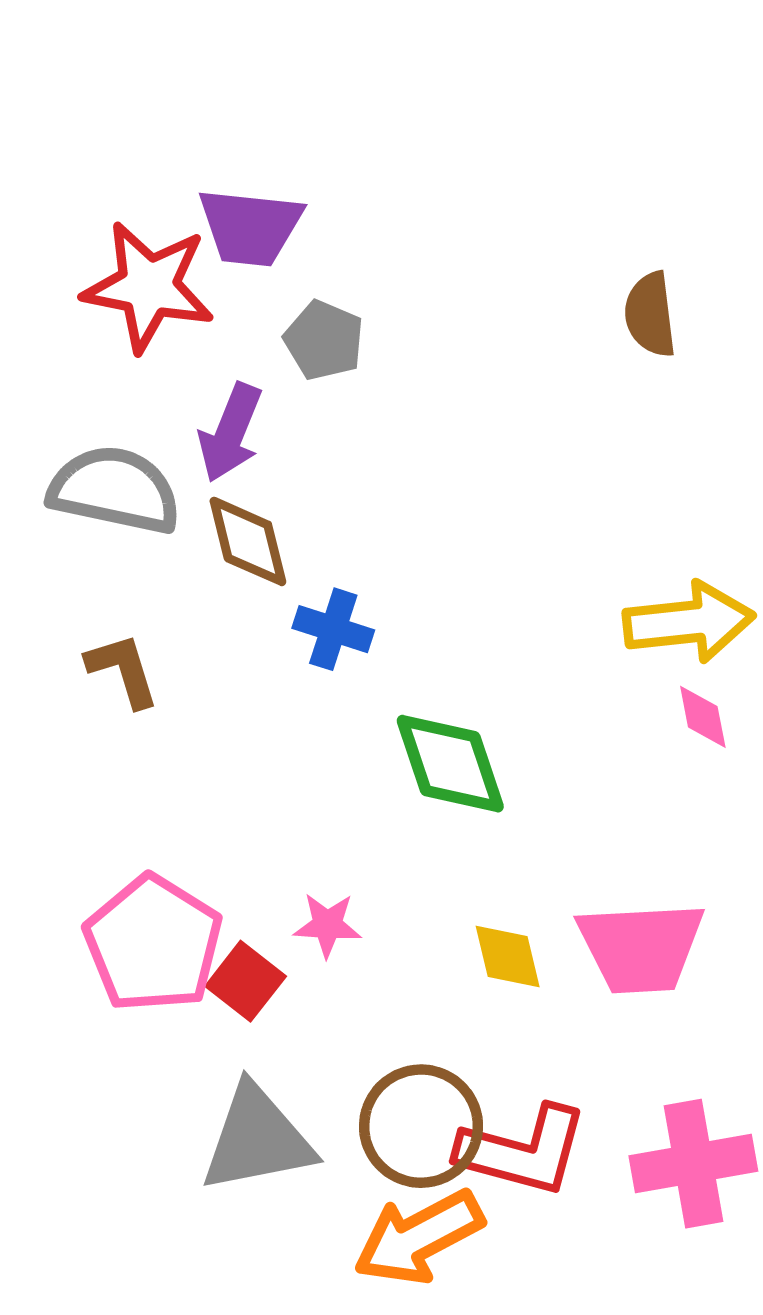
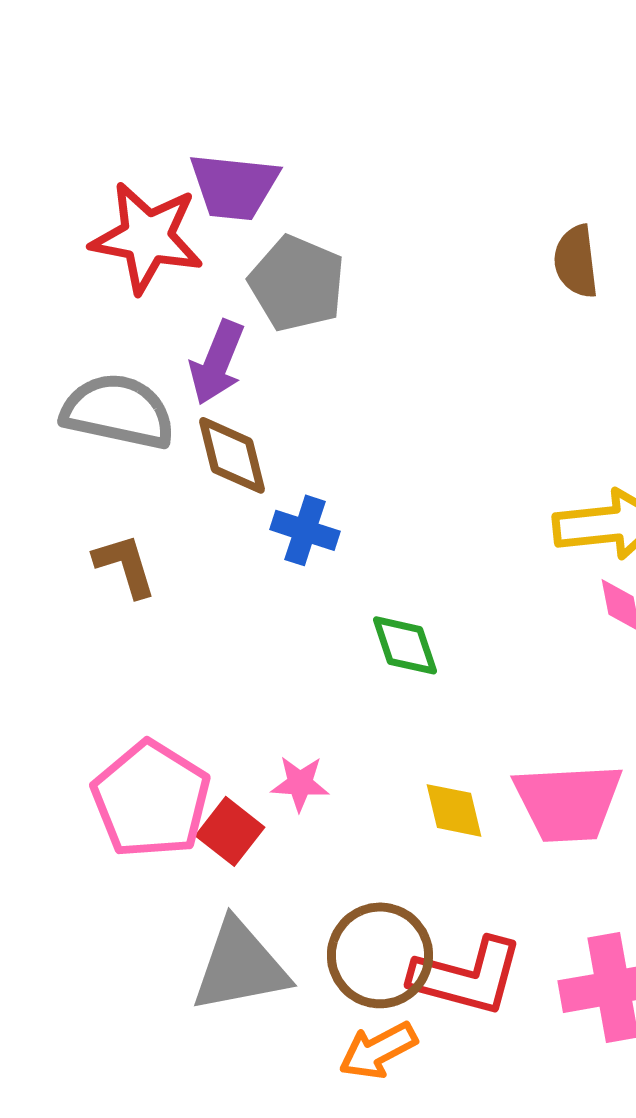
gray pentagon: (324, 340) -> (297, 283), size x1.4
green diamond: (450, 764) -> (405, 645), size x0.7
orange arrow: (419, 1237) -> (378, 1050), size x0.7

